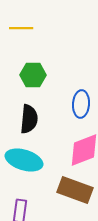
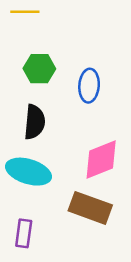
blue ellipse: (81, 104) -> (89, 86), moved

